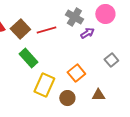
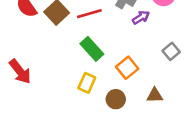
green rectangle: (28, 58) -> (92, 49), moved
yellow rectangle: (44, 85) -> (87, 83), size x0.7

